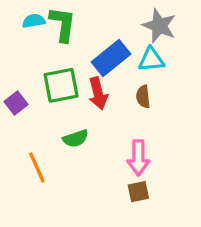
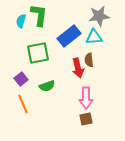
cyan semicircle: (34, 21) -> (21, 21), moved, turned -64
gray star: (159, 26) -> (99, 16), turned -30
red arrow: (98, 93) -> (78, 68), moved
purple square: (16, 103) -> (21, 79), moved

